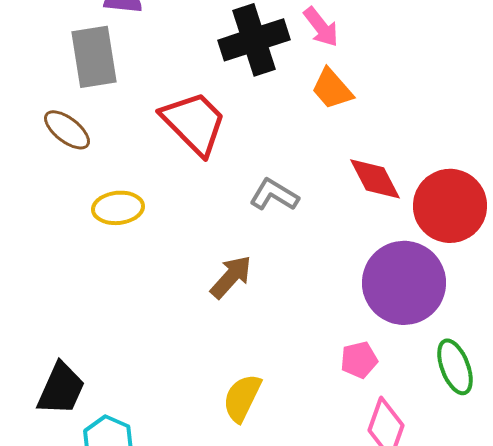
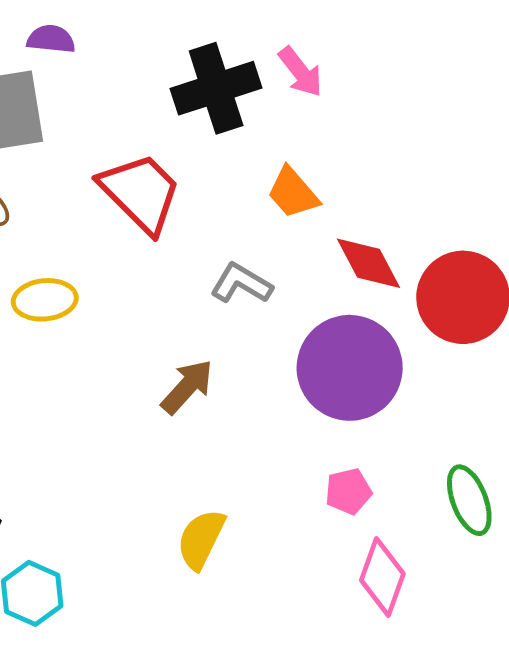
orange trapezoid: (332, 89) -> (293, 193), moved
purple circle: (404, 283) -> (350, 368), moved

